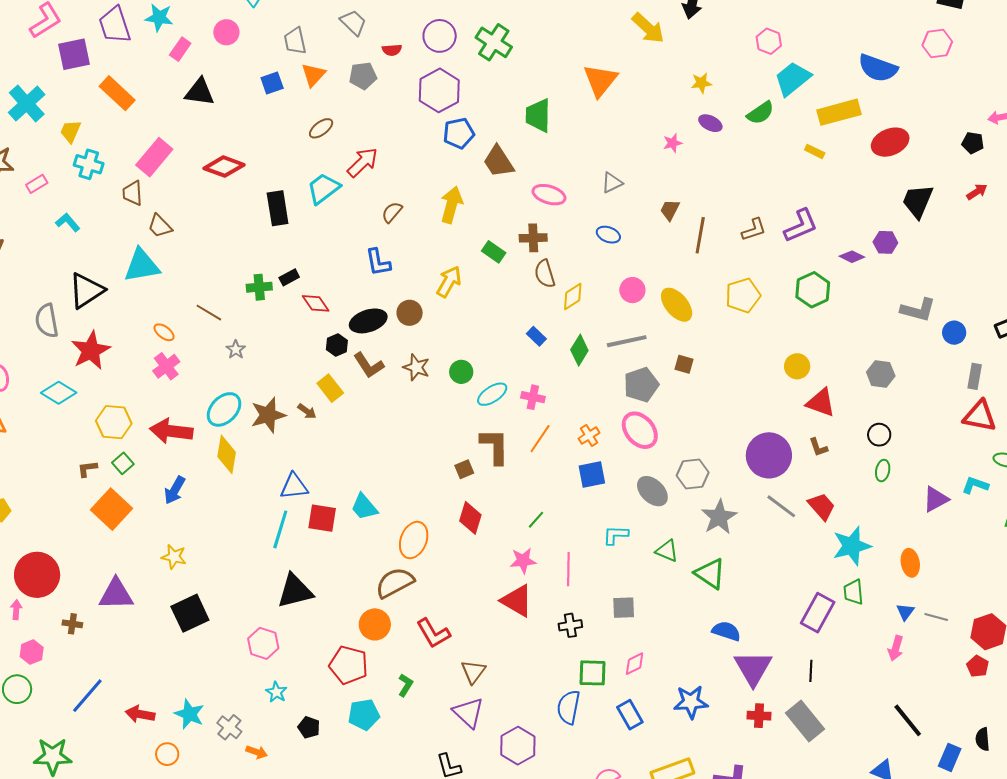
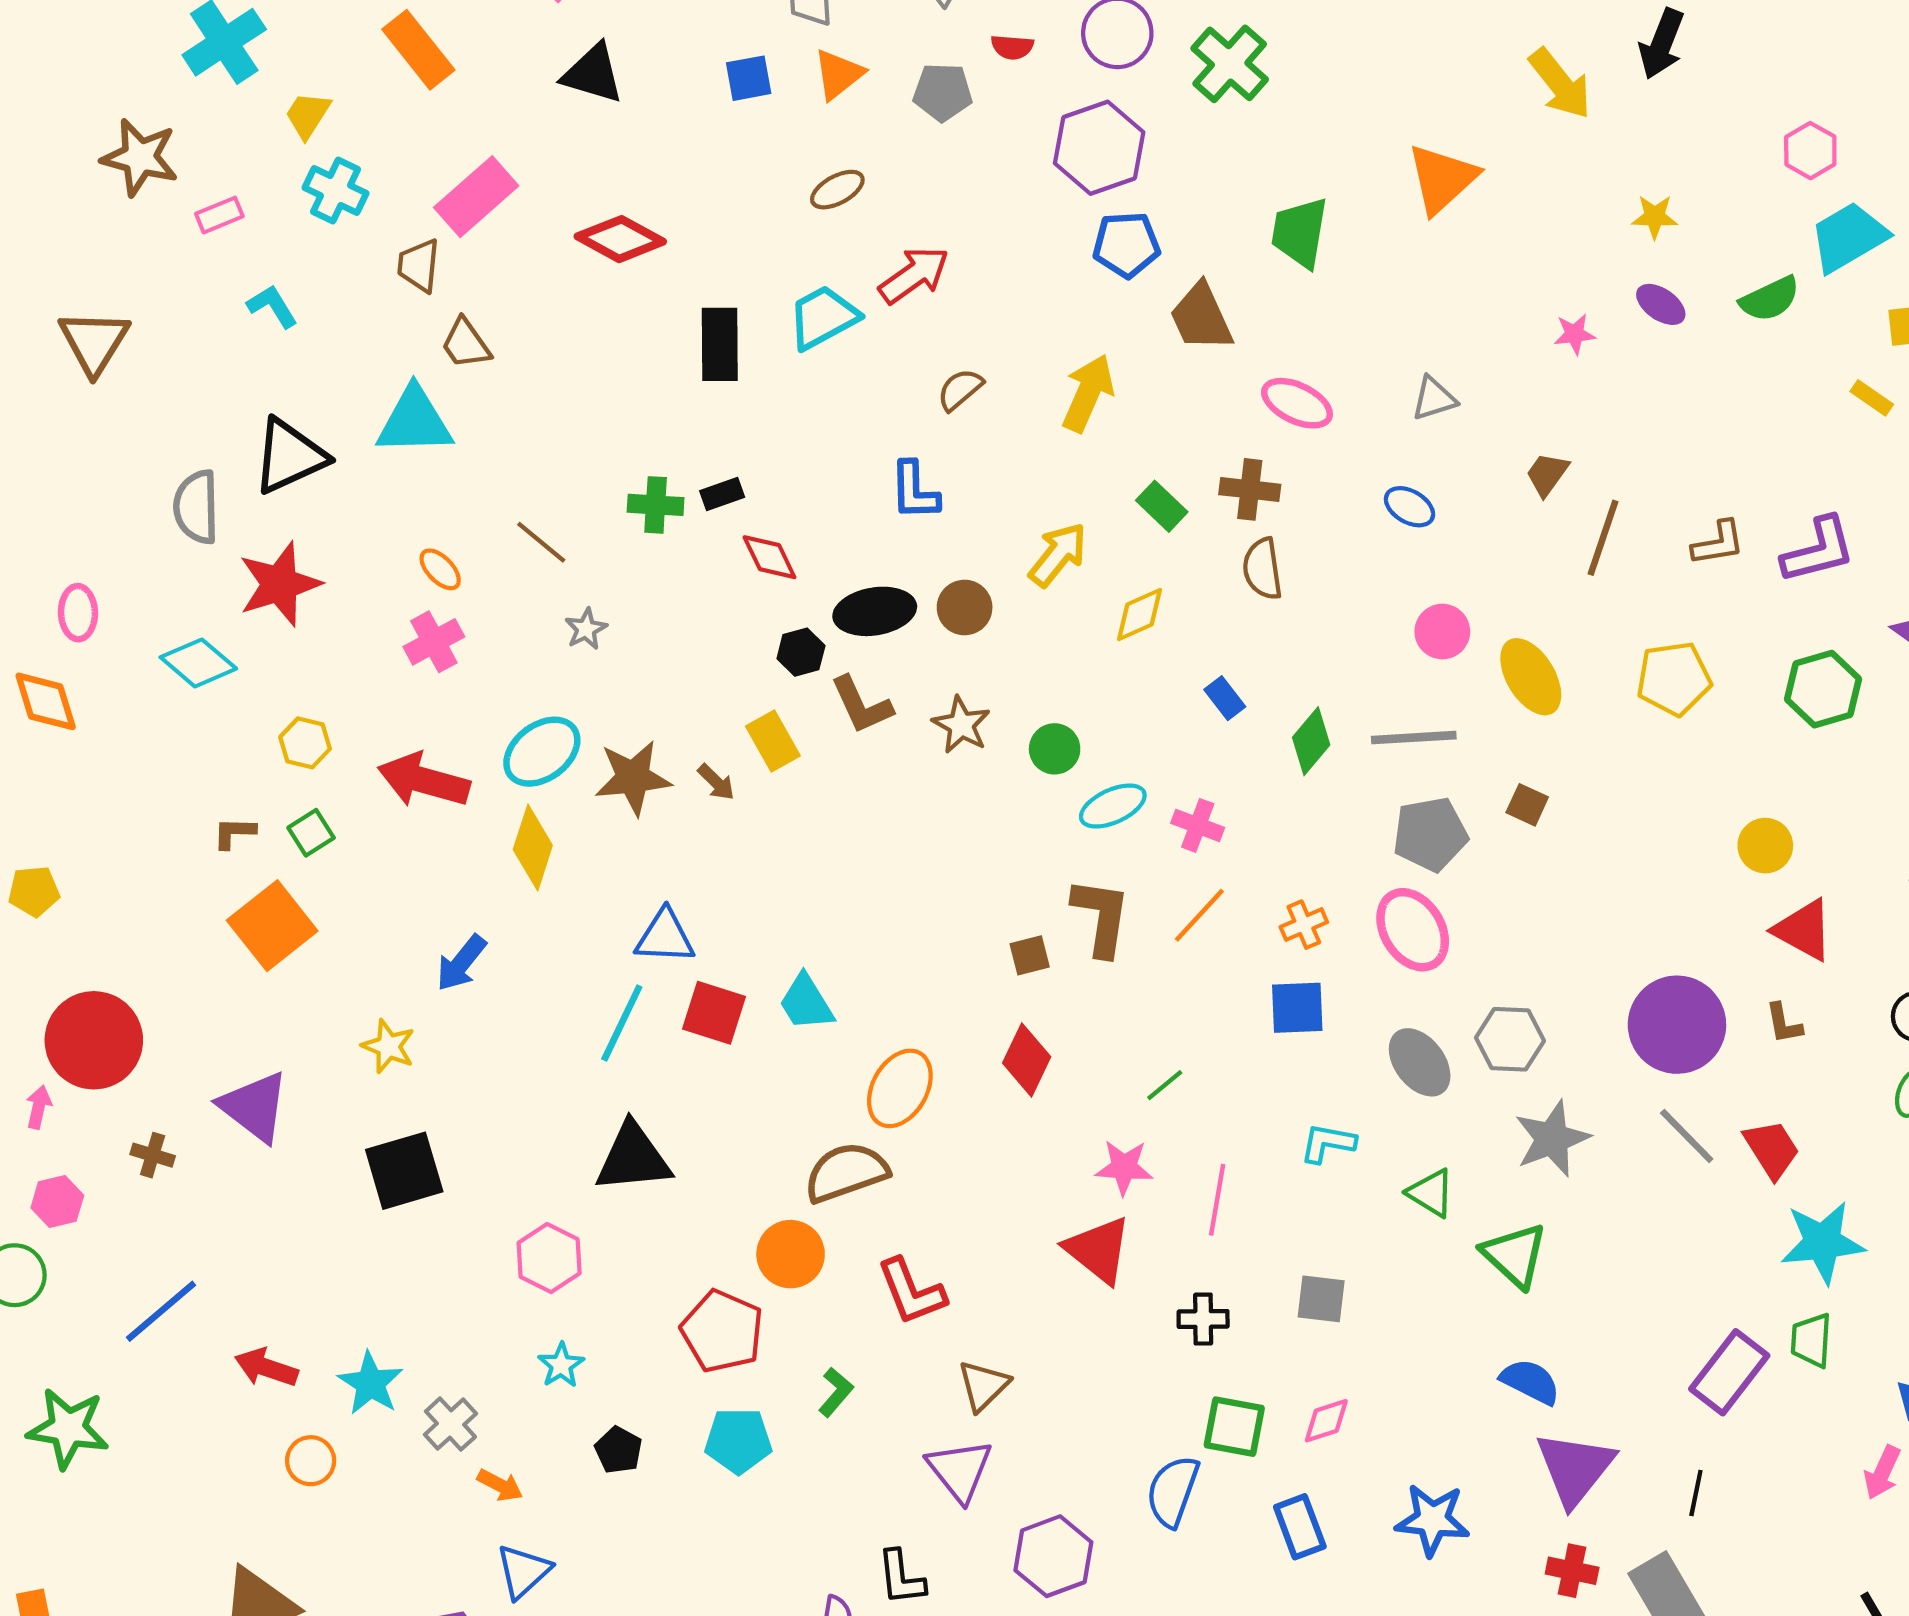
yellow diamond: (573, 296) -> (1139, 615), moved
yellow hexagon: (114, 422) -> (305, 743), size x0.7
blue arrow: (175, 490) -> (461, 963), moved
purple triangle: (116, 594) -> (254, 1107), turned 30

